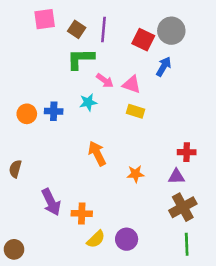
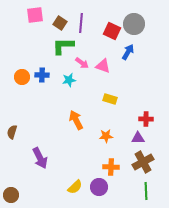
blue cross: (54, 111) -> (42, 75), moved
yellow rectangle: (135, 111) -> (110, 99), moved
orange circle: (27, 114) -> (22, 77), moved
orange cross: (82, 214) -> (111, 167), moved

